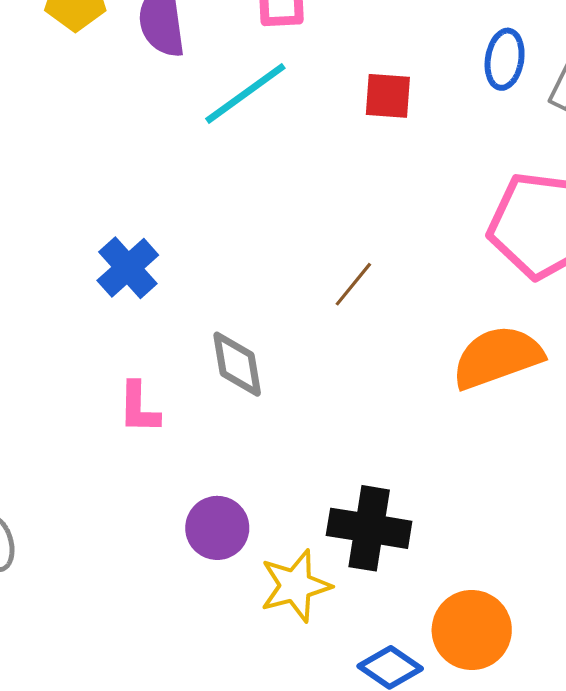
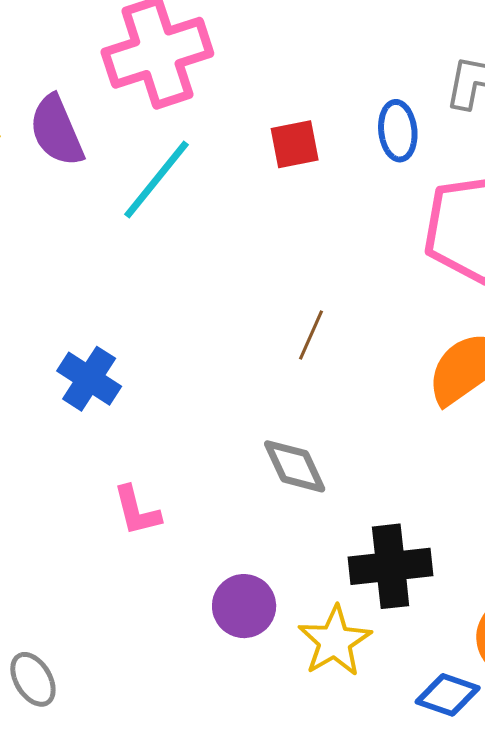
blue ellipse: (505, 59) -> (398, 131), moved
gray diamond: (237, 364) -> (295, 466), moved

